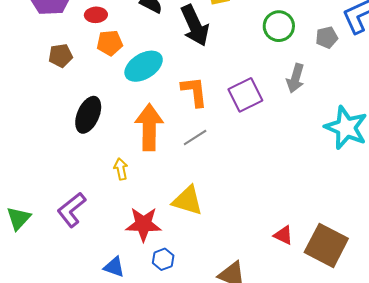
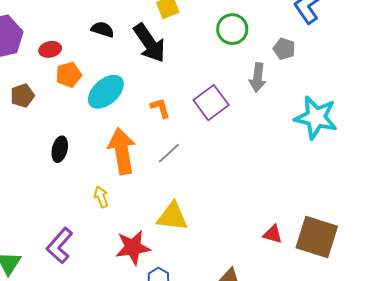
gray pentagon: (327, 37) -> (284, 49), moved, turned -30
orange L-shape: (194, 92) -> (160, 108), size x0.7
black ellipse: (88, 115) -> (60, 149), size x0.7

